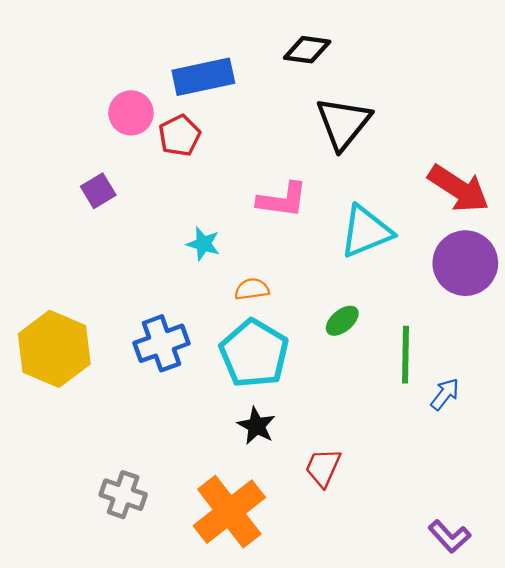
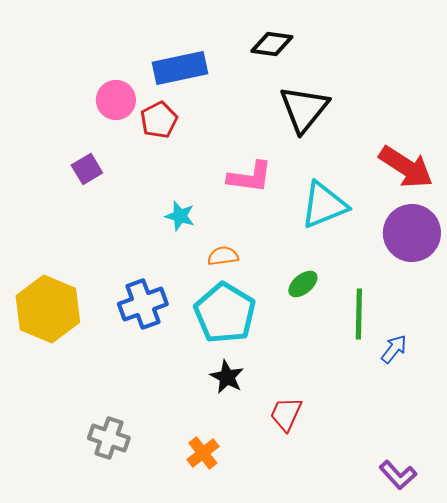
orange cross: (229, 512) -> (203, 453), size x0.5

